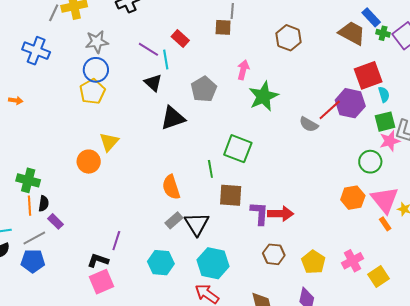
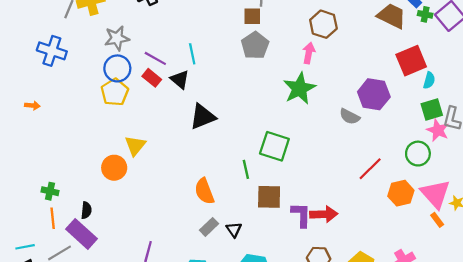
red rectangle: (180, 38) -> (152, 78), moved
purple line: (148, 49) -> (155, 58), moved
pink arrow: (243, 70) -> (309, 53), moved
gray pentagon: (204, 89) -> (255, 45), moved
cyan semicircle: (384, 94) -> (429, 80), turned 35
purple hexagon: (350, 103) -> (374, 94), moved
red line: (330, 110) -> (370, 169), moved
pink star: (390, 141) -> (438, 130), turned -30
green cross: (28, 180) -> (50, 191), size x0.7
black semicircle: (44, 204) -> (86, 210), moved
purple rectangle: (55, 221) -> (81, 234), size x1.8
black triangle: (197, 224) -> (234, 230), size x0.6

